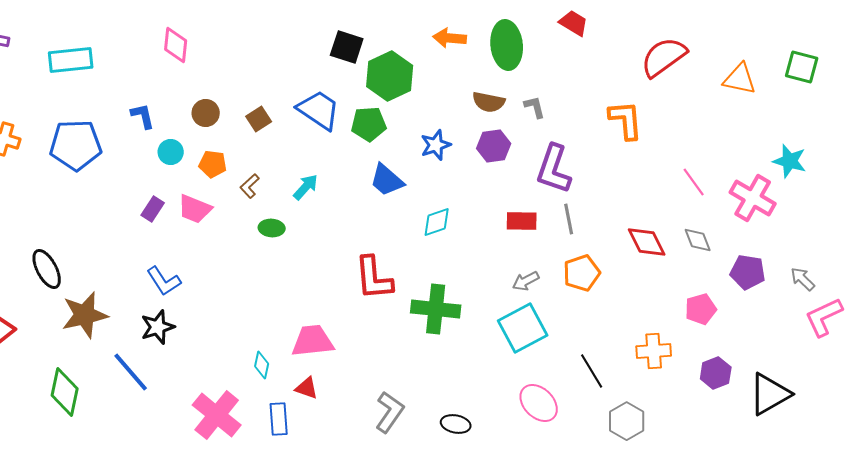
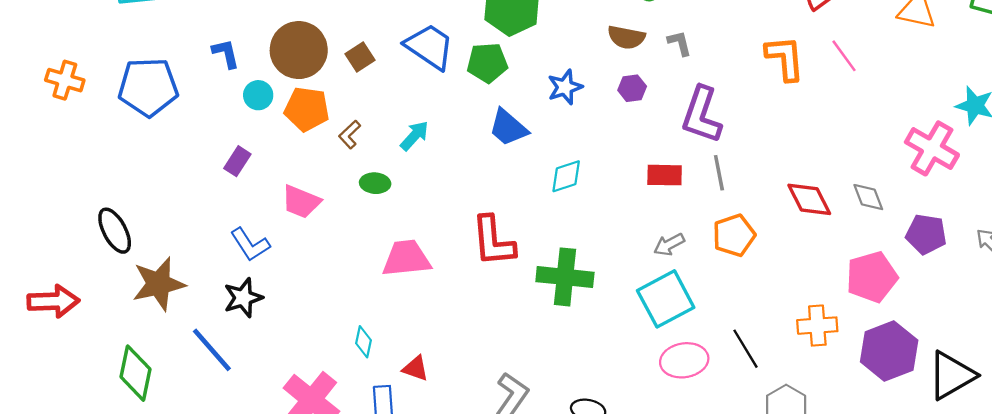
brown circle: (206, 113) -> (299, 50), size x1.8
purple hexagon: (494, 146) -> (632, 88), size x0.7
orange pentagon: (213, 164) -> (307, 109), size x1.4
pink line: (694, 182) -> (844, 56), moved
pink trapezoid: (195, 209) -> (301, 202), moved
pink pentagon: (701, 309) -> (872, 277), size x1.4
pink trapezoid: (313, 341) -> (406, 258), moved
purple hexagon: (716, 373) -> (889, 351), size x1.6
pink ellipse: (539, 403) -> (684, 360), moved, turned -54

